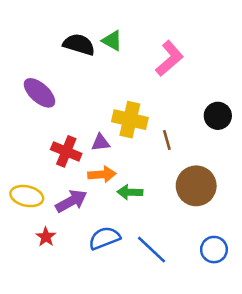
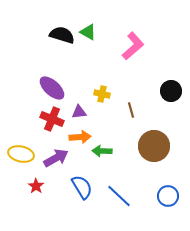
purple ellipse: (39, 93) -> (52, 88), moved
yellow cross: (130, 120) -> (102, 94), size x0.6
blue semicircle: (104, 238) -> (82, 187), turned 80

